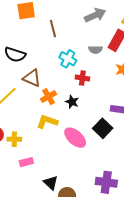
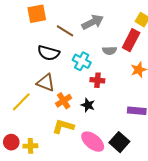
gray arrow: (95, 15) -> (93, 22), moved
brown line: (53, 28) -> (65, 31), turned -42
black semicircle: (15, 55) -> (49, 53), moved
black square: (103, 128) -> (119, 142), moved

